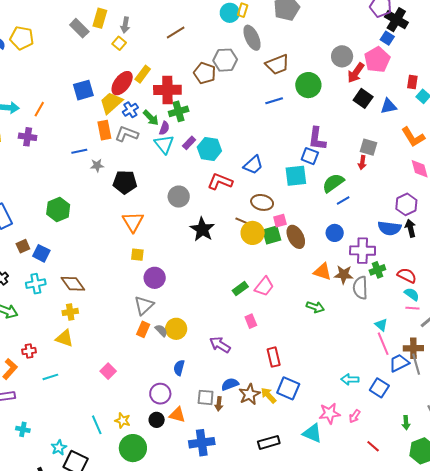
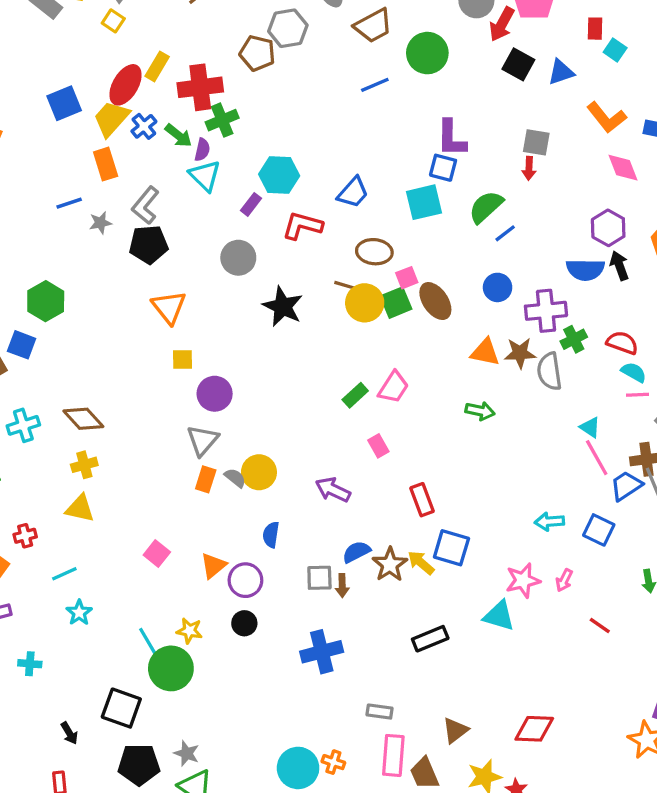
gray L-shape: (127, 134) -> (145, 205), moved, turned -65
purple rectangle: (189, 143) -> (251, 204), moved
blue square: (41, 253) -> (22, 345), moved
orange triangle: (177, 415) -> (213, 566), moved, turned -48
cyan star: (59, 448) -> (79, 613), moved
green circle: (133, 448) -> (171, 668), moved

